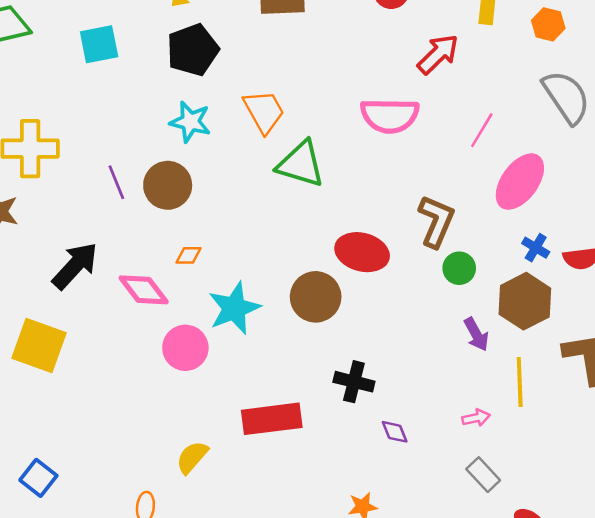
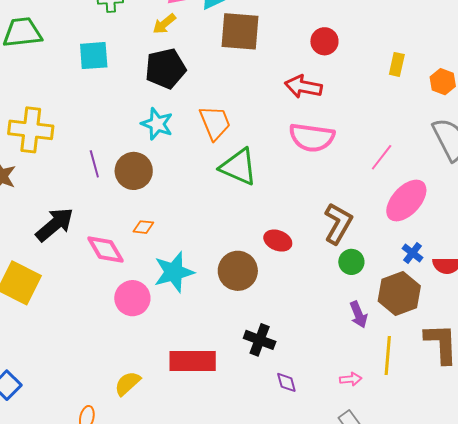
red arrow: (438, 54) -> (303, 87), moved, turned -132
red ellipse: (362, 252) -> (278, 241), size x0.7

